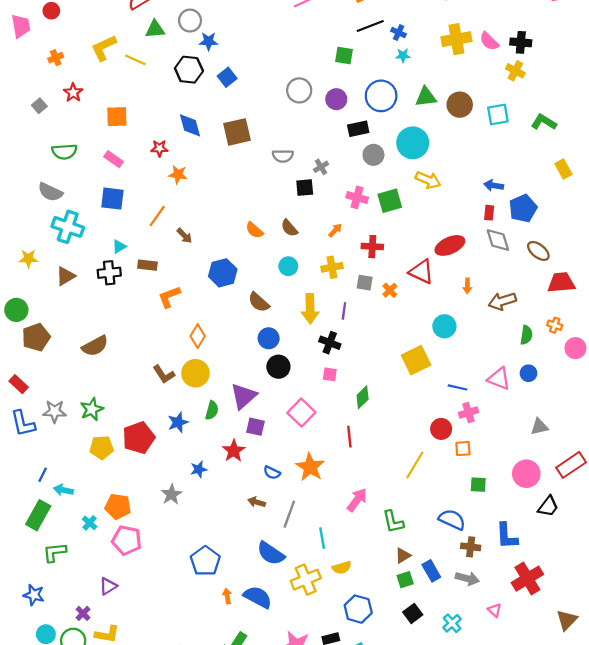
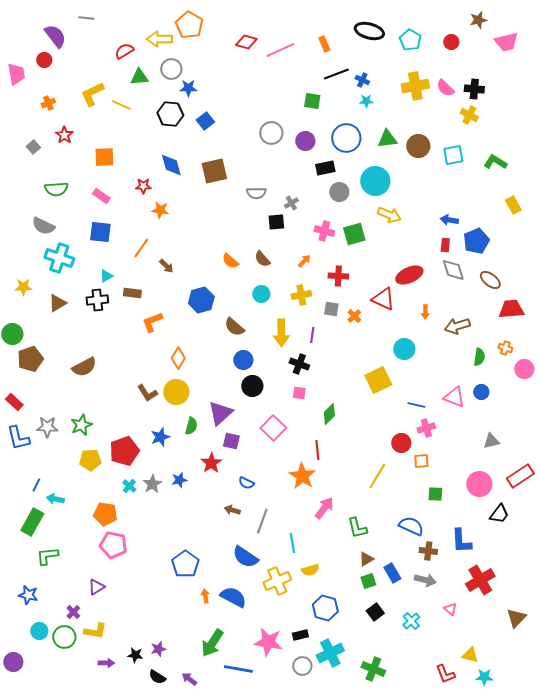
orange star: (310, 467) -> (302, 476), moved
gray star: (171, 494) -> (152, 484), moved
cyan cross: (90, 523) -> (129, 486), moved

